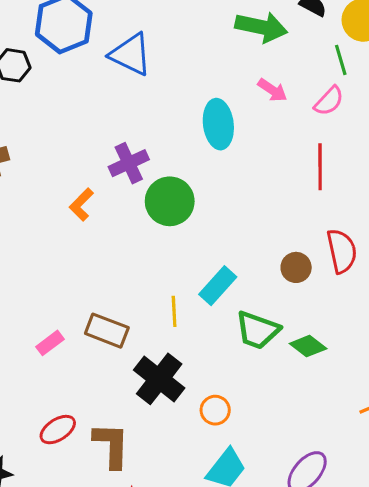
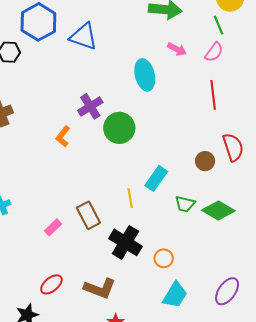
green trapezoid: (257, 330) -> (185, 204), size x0.7
brown rectangle: (107, 331) -> (88, 215), turned 48
green diamond: (308, 346) -> (218, 211), size x1.4
red ellipse: (58, 430) -> (51, 284), moved
brown L-shape: (111, 445) -> (100, 288), turned 116

